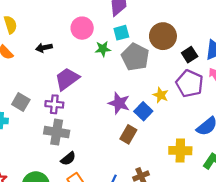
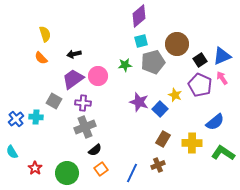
pink circle: (82, 28) -> (98, 76), moved
green star: (103, 49) -> (125, 65), moved
gray pentagon: (135, 57) -> (153, 62), turned 30
purple trapezoid: (67, 79) -> (73, 79), moved
gray cross: (57, 132) -> (85, 127), turned -30
brown rectangle: (128, 134) -> (163, 139), moved

